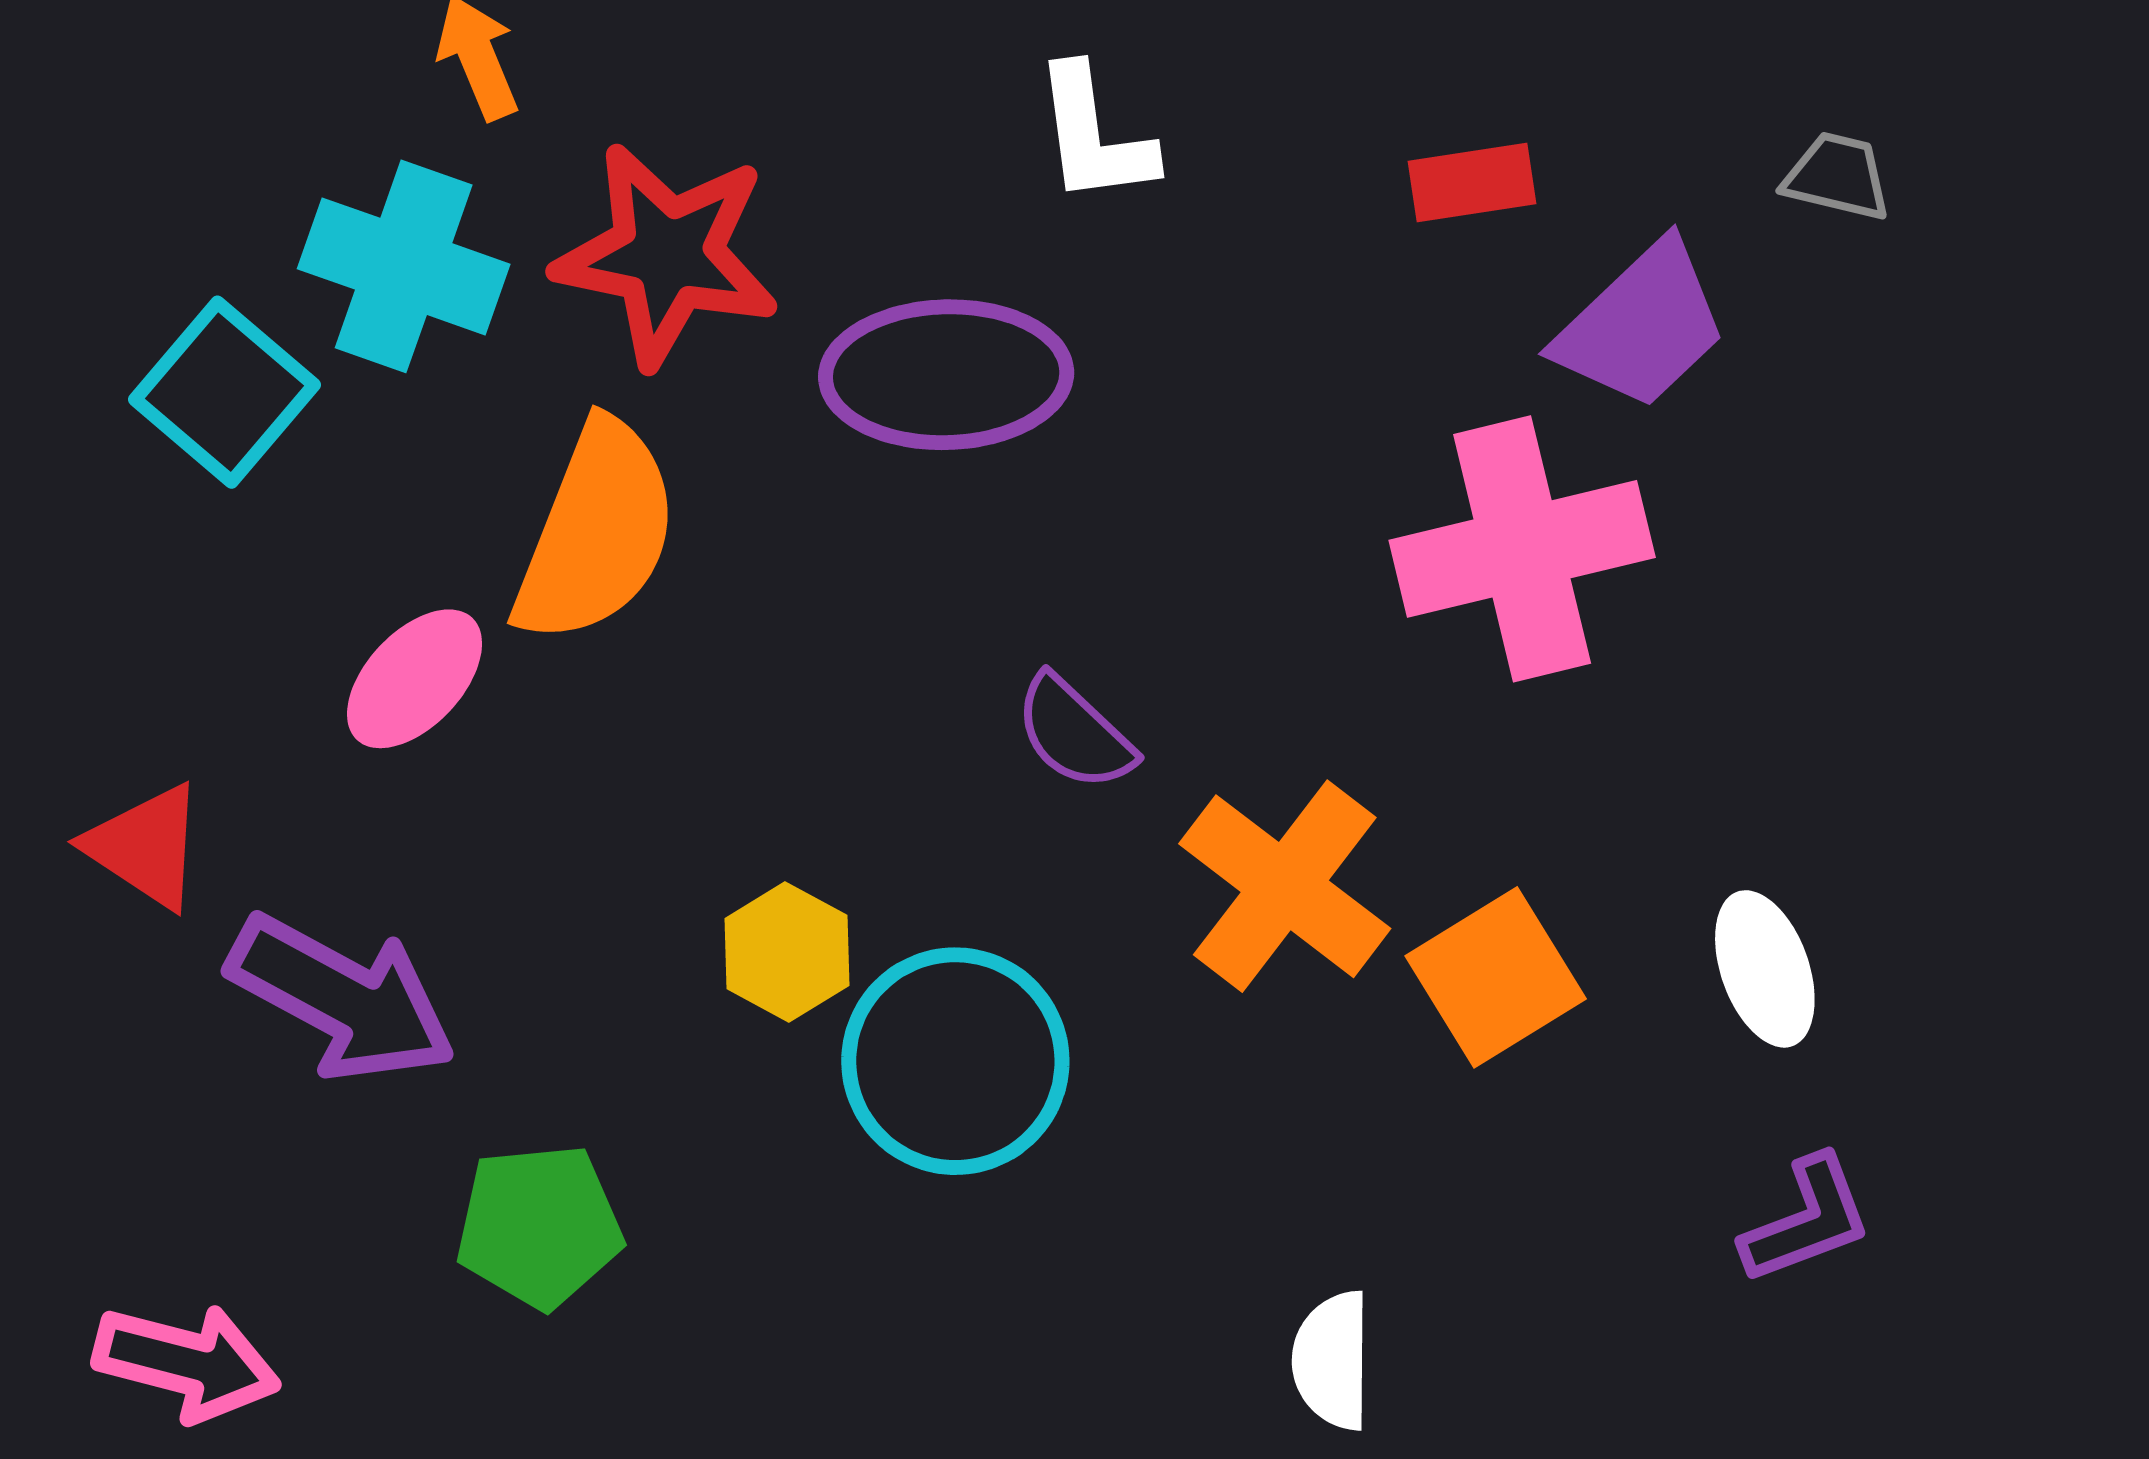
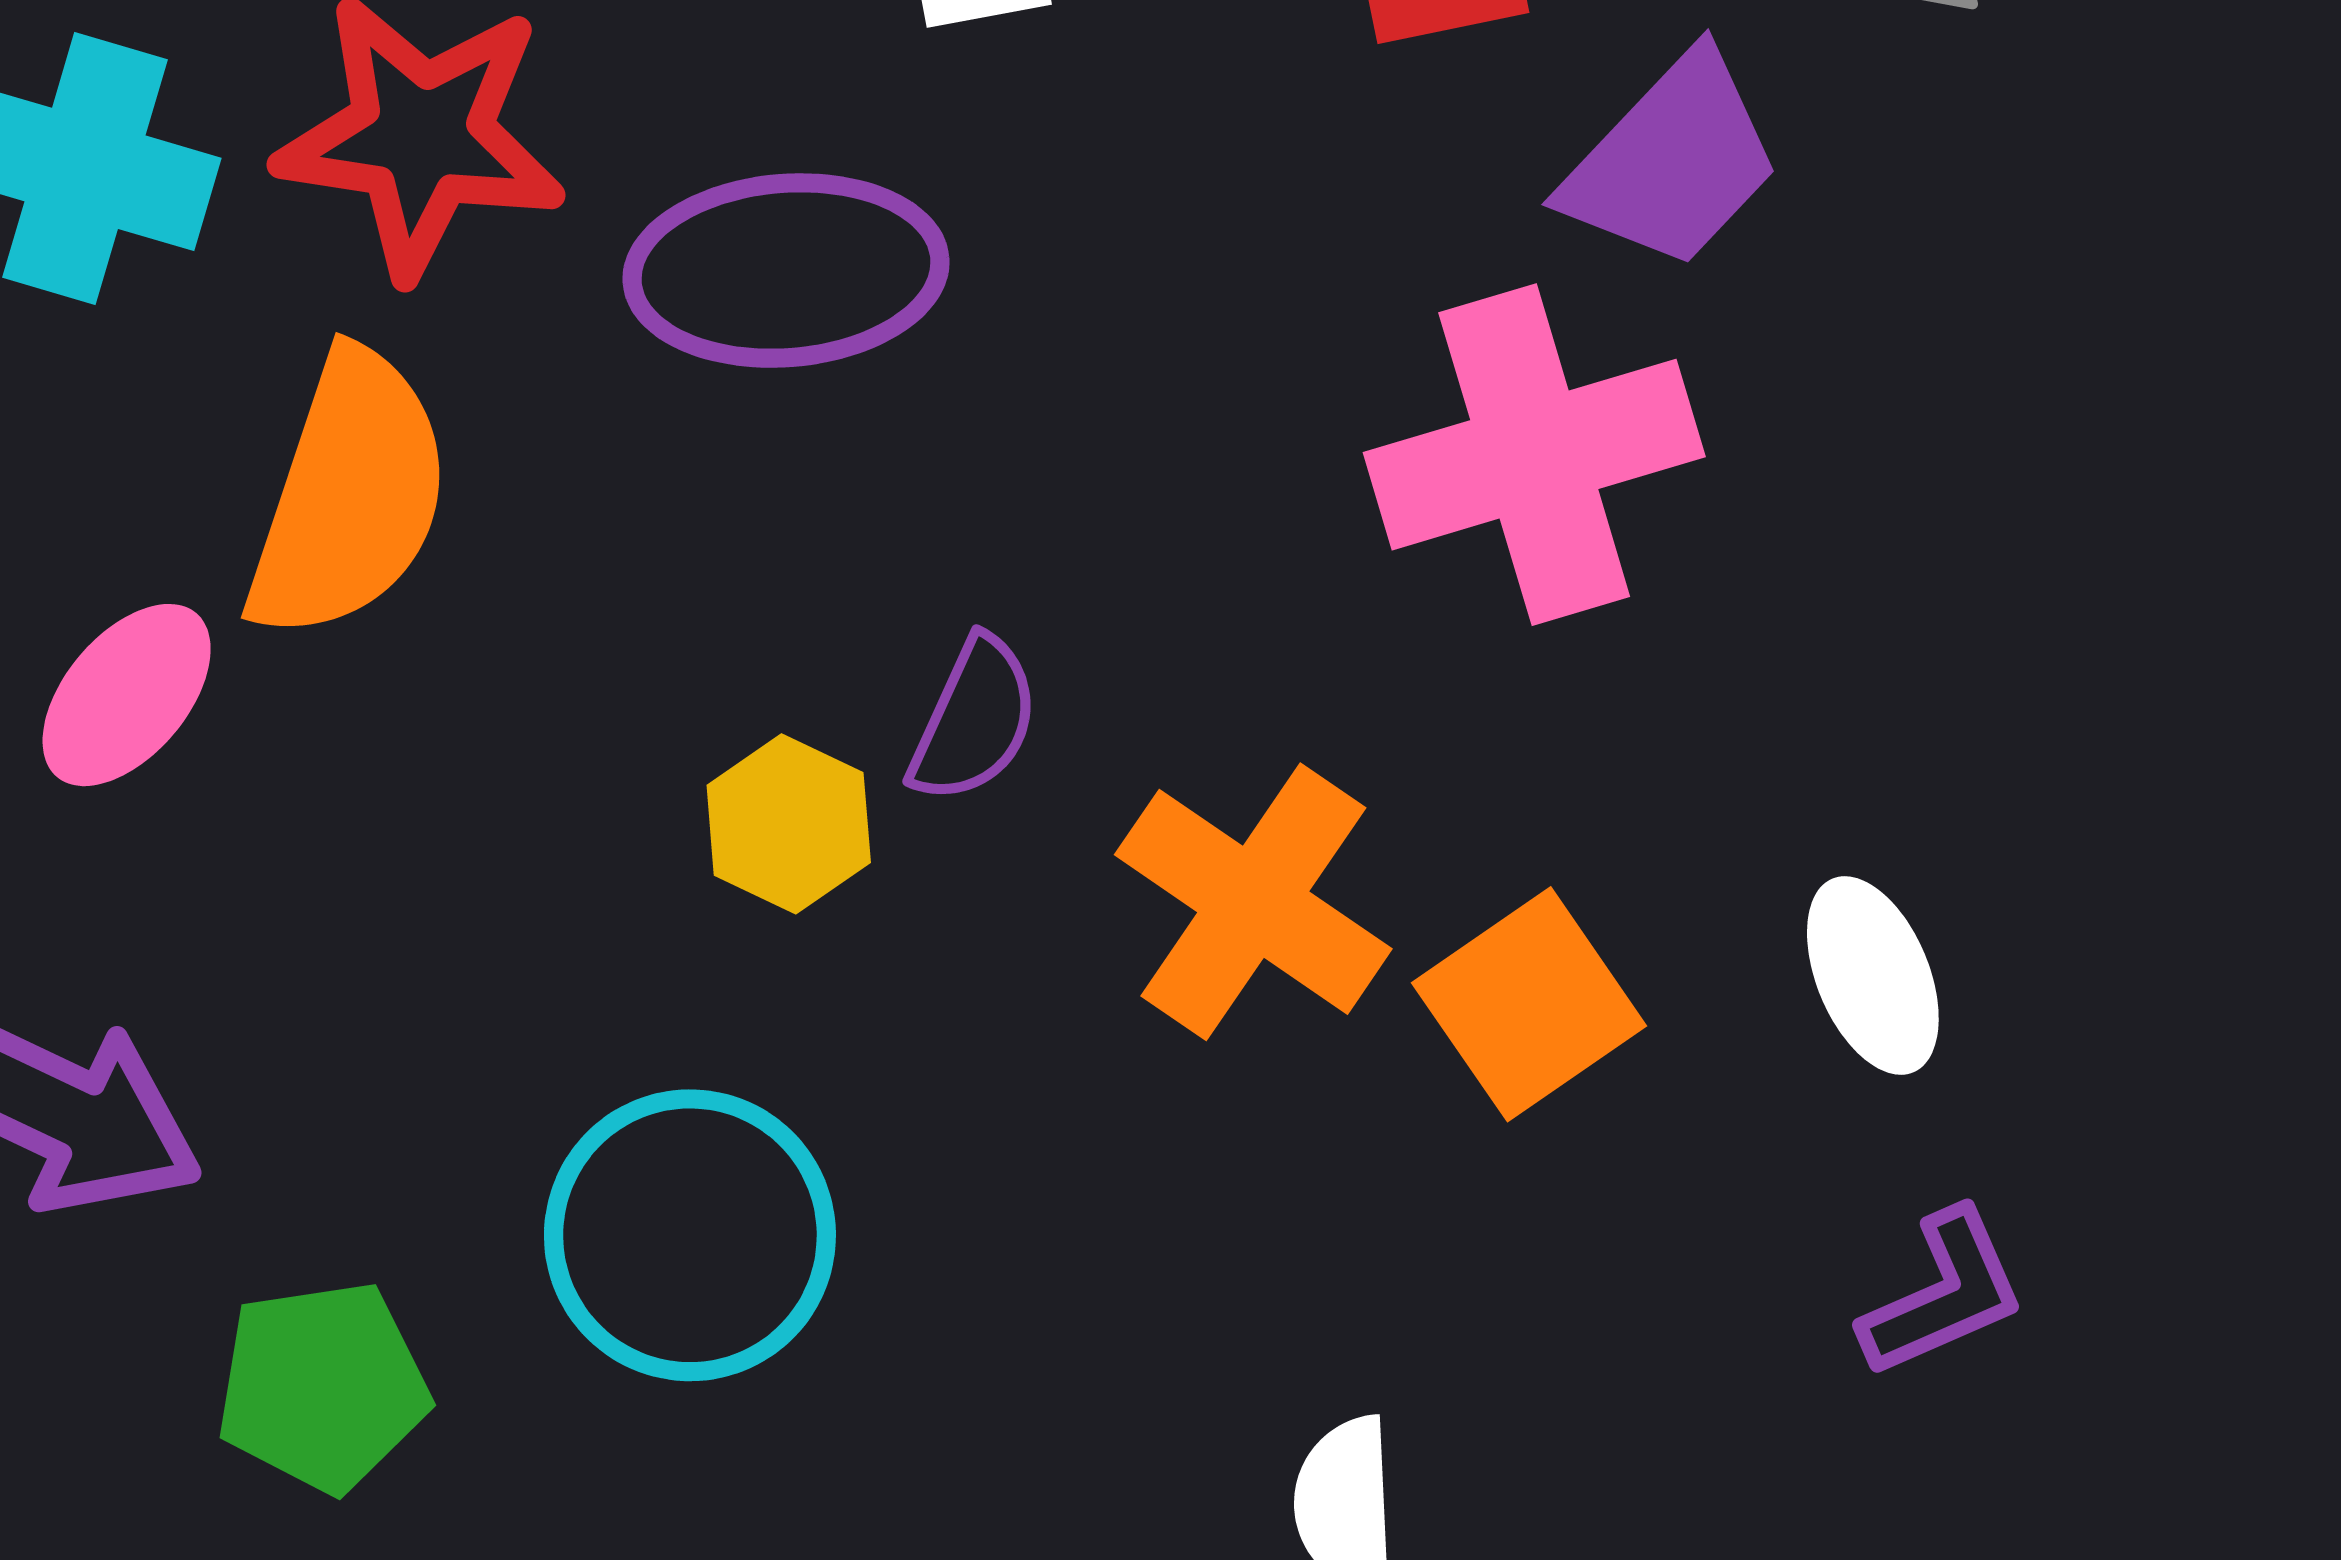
purple semicircle: (1074, 733) -> (974, 720), turned -106
yellow hexagon: (787, 952) -> (789, 824), moved
cyan circle: (955, 1061) -> (690, 1235), moved

